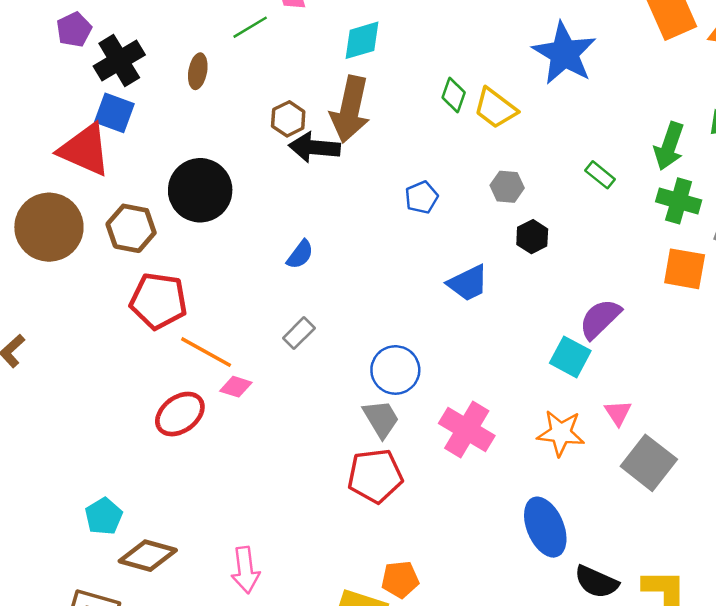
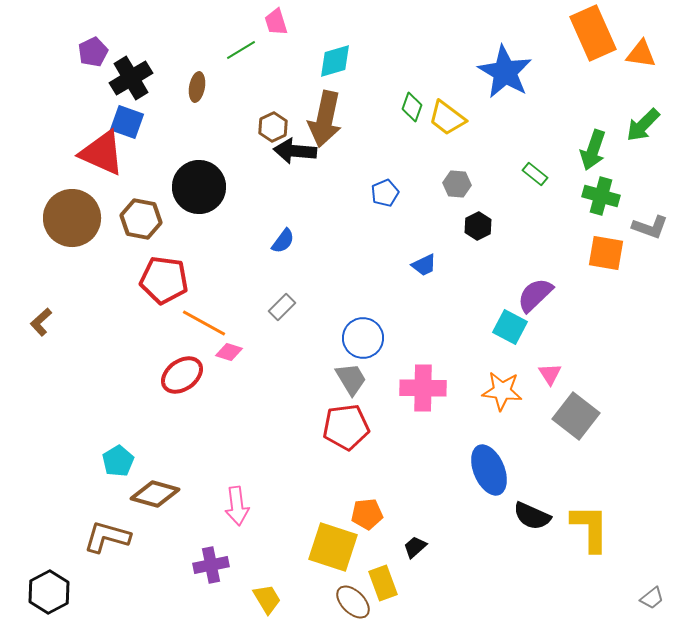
blue trapezoid: (468, 283) -> (424, 265), size x0.7
pink cross: (467, 429) -> (423, 388), turned -30

